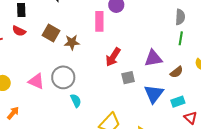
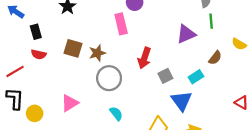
purple triangle: (153, 58) -> (186, 34), moved
gray circle: (63, 77) -> (109, 78), moved
pink triangle: (36, 81) -> (70, 103), turned -42
blue triangle: (154, 94) -> (182, 101), moved
cyan rectangle: (178, 102) -> (196, 77), moved

